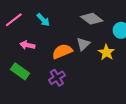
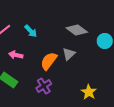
orange semicircle: (62, 51) -> (49, 61), turned -30
yellow star: (106, 52) -> (89, 92), moved

